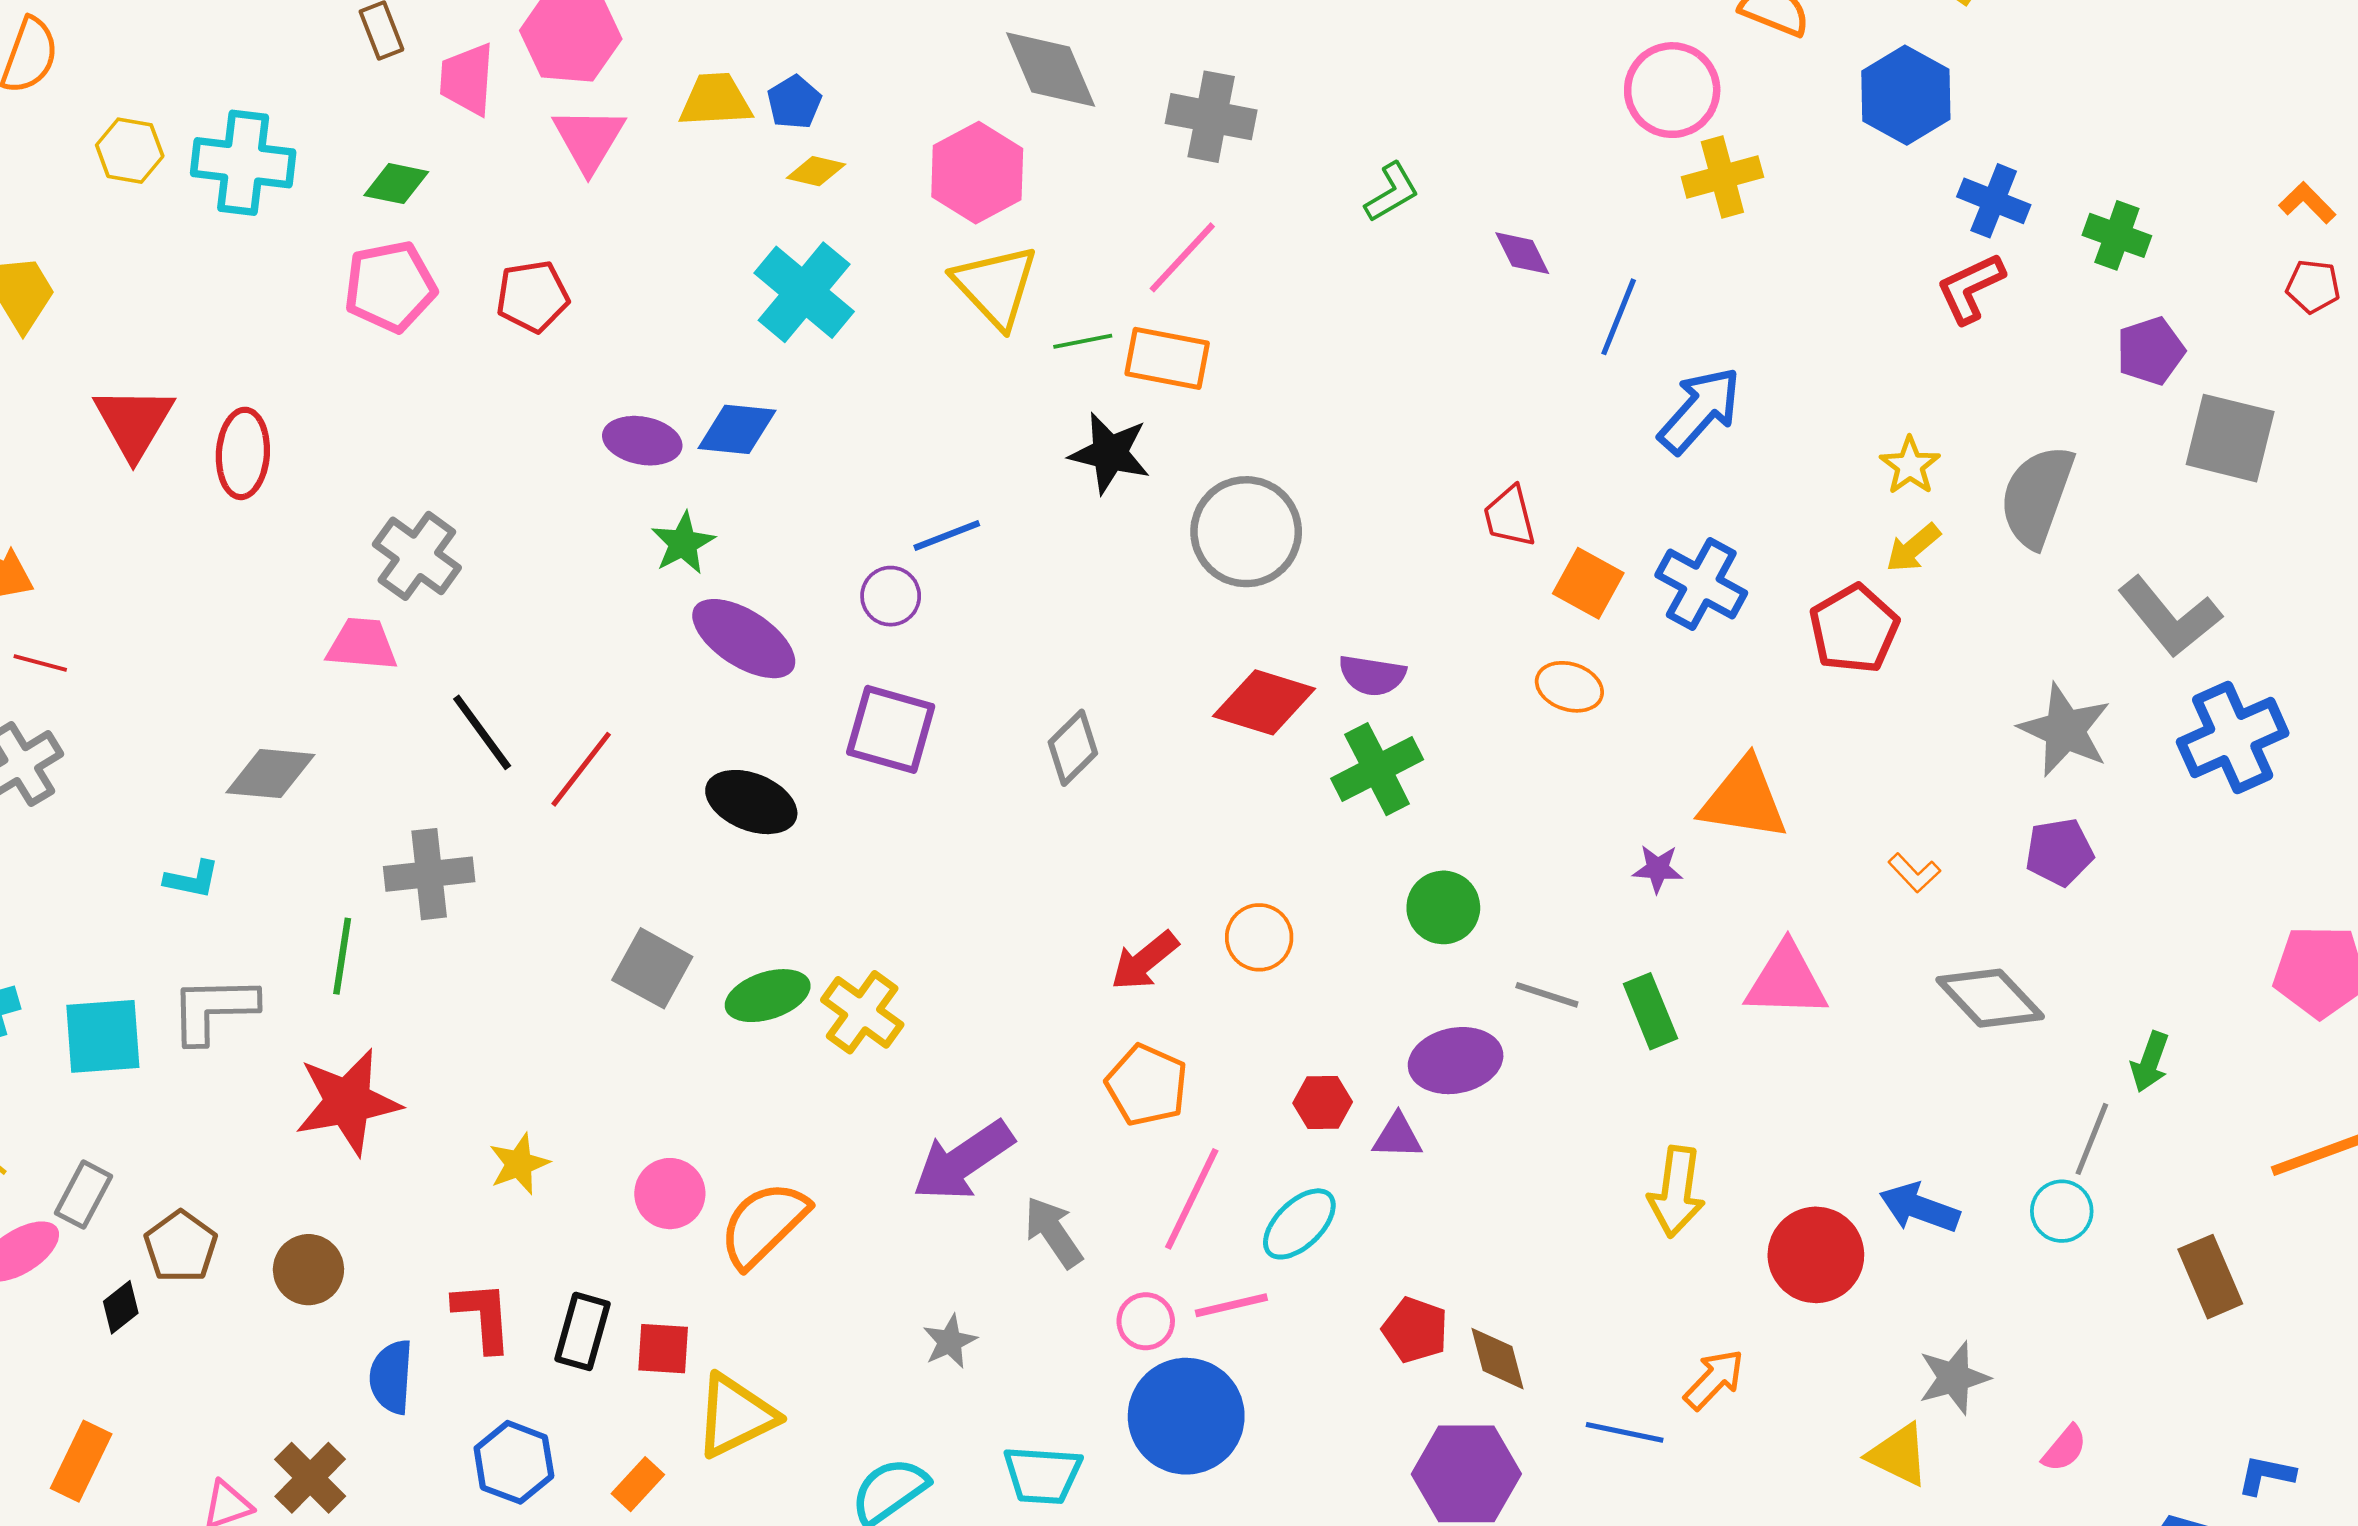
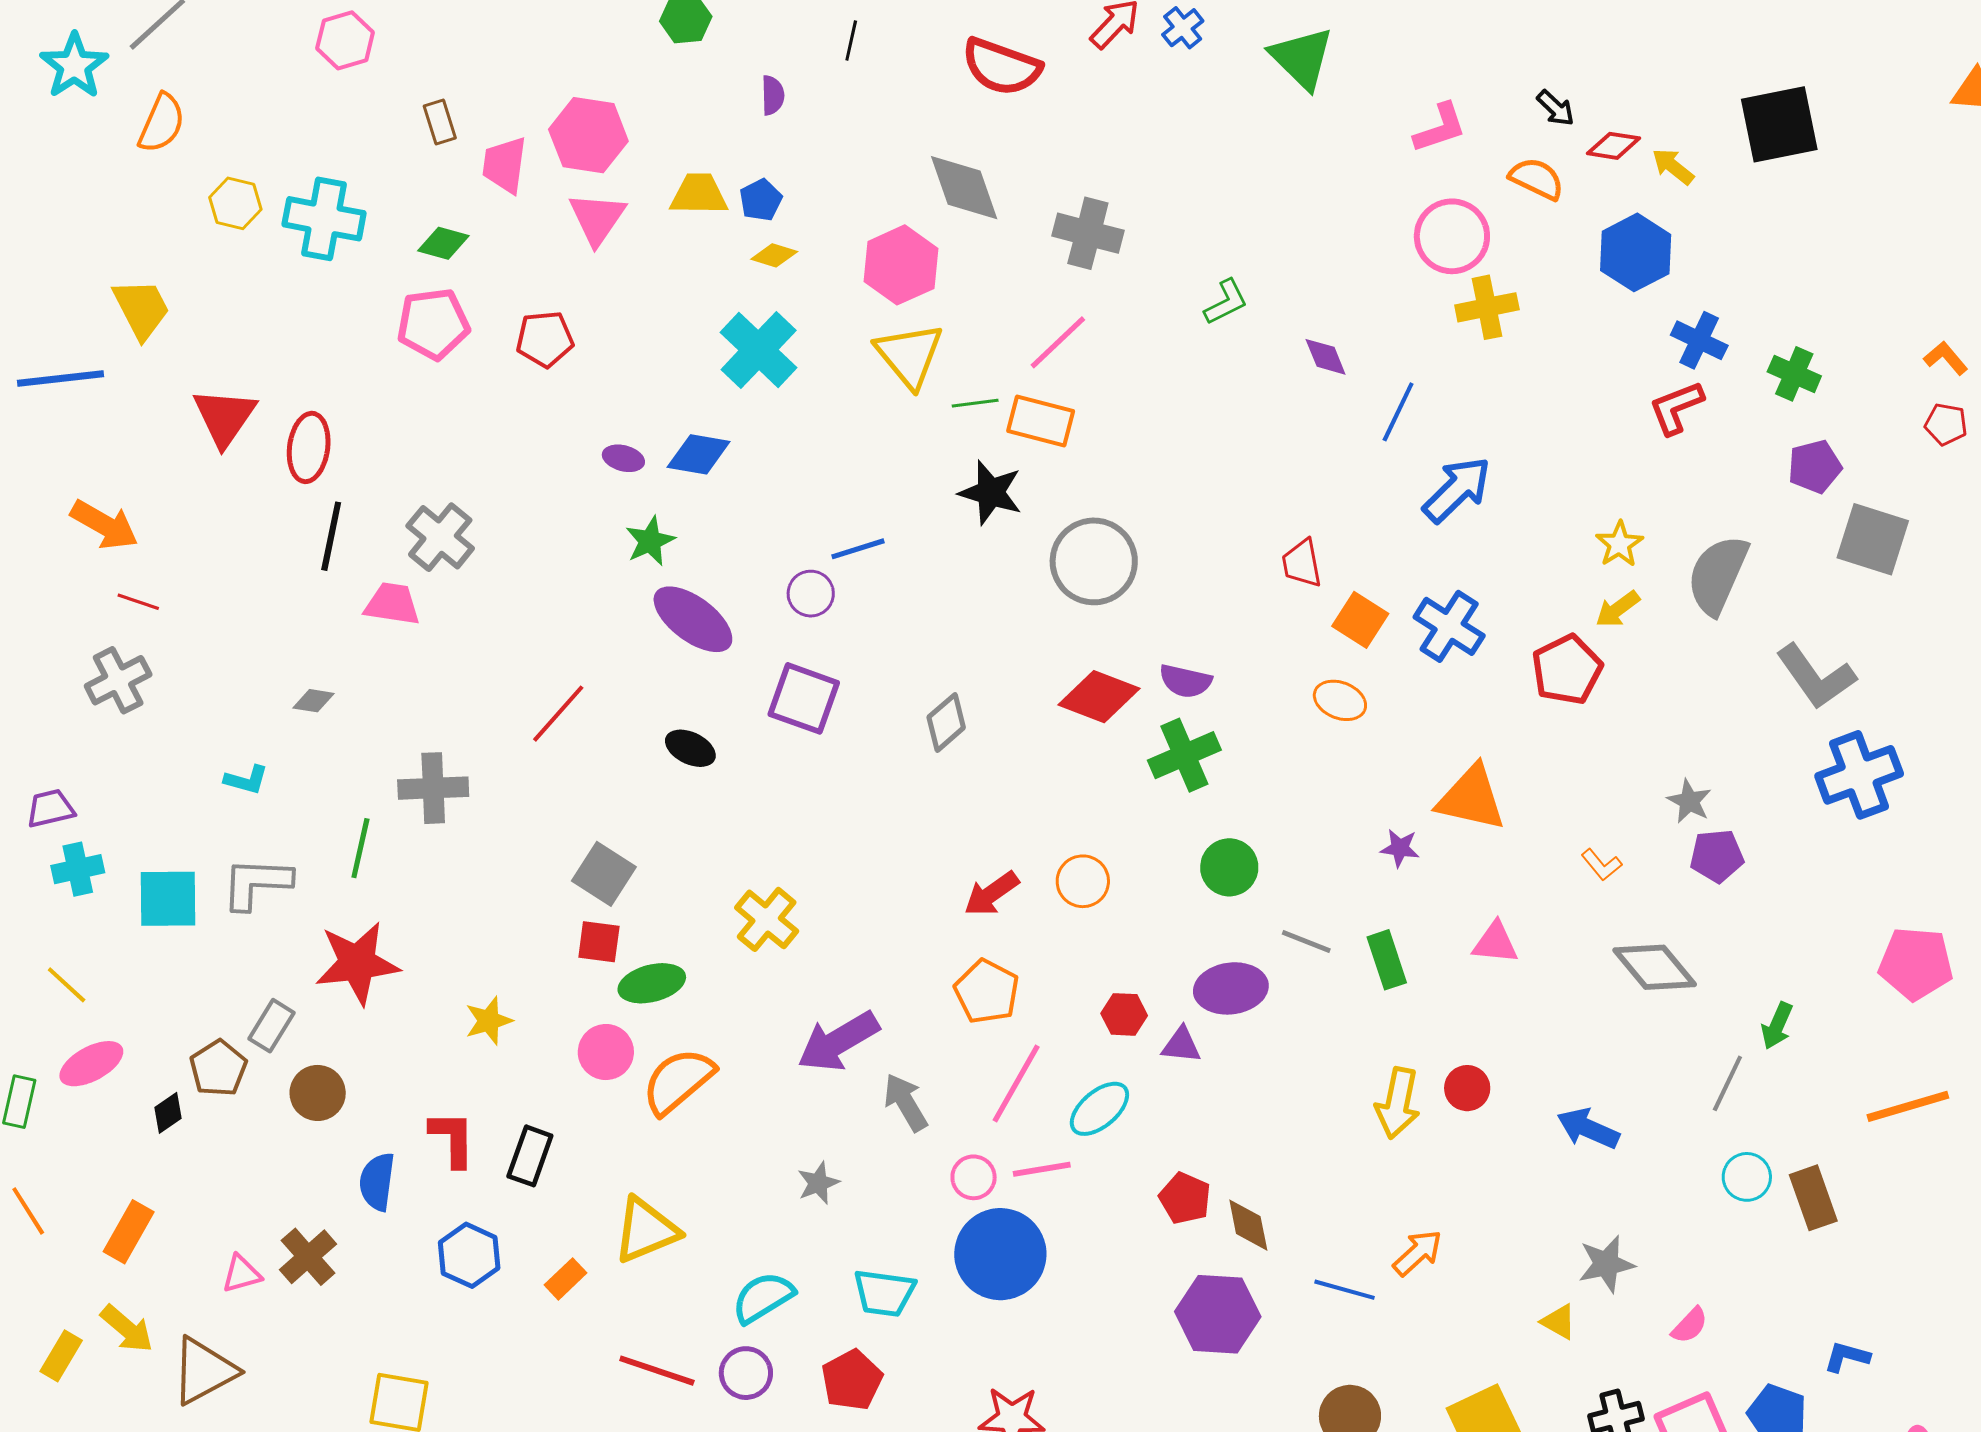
purple ellipse: (642, 441) -> (623, 458), size x0.7
gray star: (2065, 730) -> (1689, 801), moved, size x0.6
black line: (482, 732) -> (331, 536), moved, turned 44
gray diamond: (270, 774) -> (314, 701), size x0.6
black ellipse: (751, 802) -> (690, 748), size x0.7
pink triangle: (1786, 981) -> (1495, 943), size x0.7
green ellipse: (768, 996) -> (652, 983), moved
gray rectangle: (83, 1195) -> (271, 1026), moved
cyan circle: (2062, 1211) -> (1747, 1177), moved
red circle: (1816, 1255) -> (1467, 1088), moved, size x0.6
red square: (663, 1349) -> (599, 942), moved
yellow triangle: (1898, 1455) -> (1559, 1322), size x0.7

